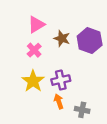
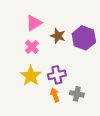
gray cross: (82, 110) -> (77, 94), moved

